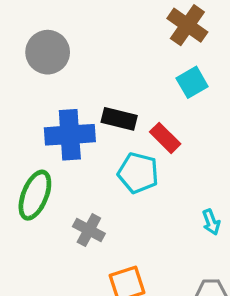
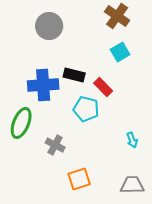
gray circle: (48, 52) -> (49, 26), moved

